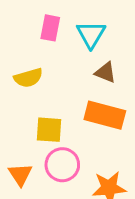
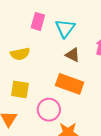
yellow square: (49, 130) -> (20, 89), moved
pink circle: (62, 165) -> (49, 110), moved

